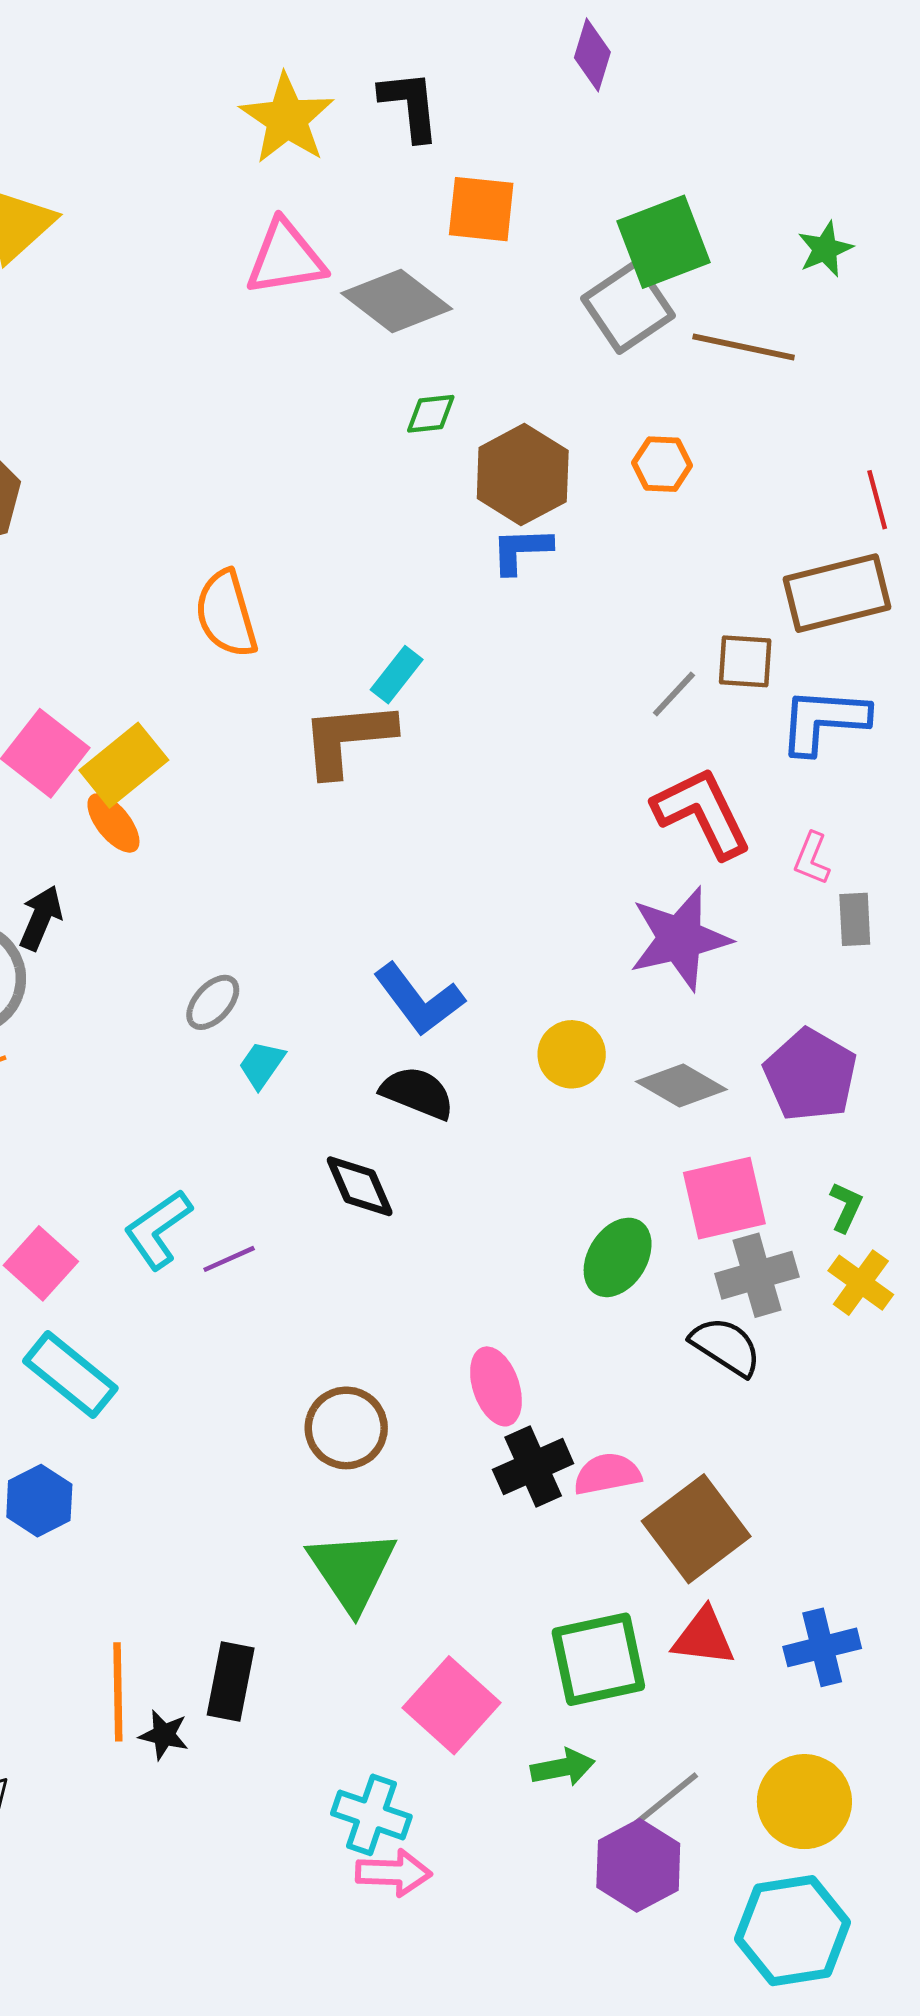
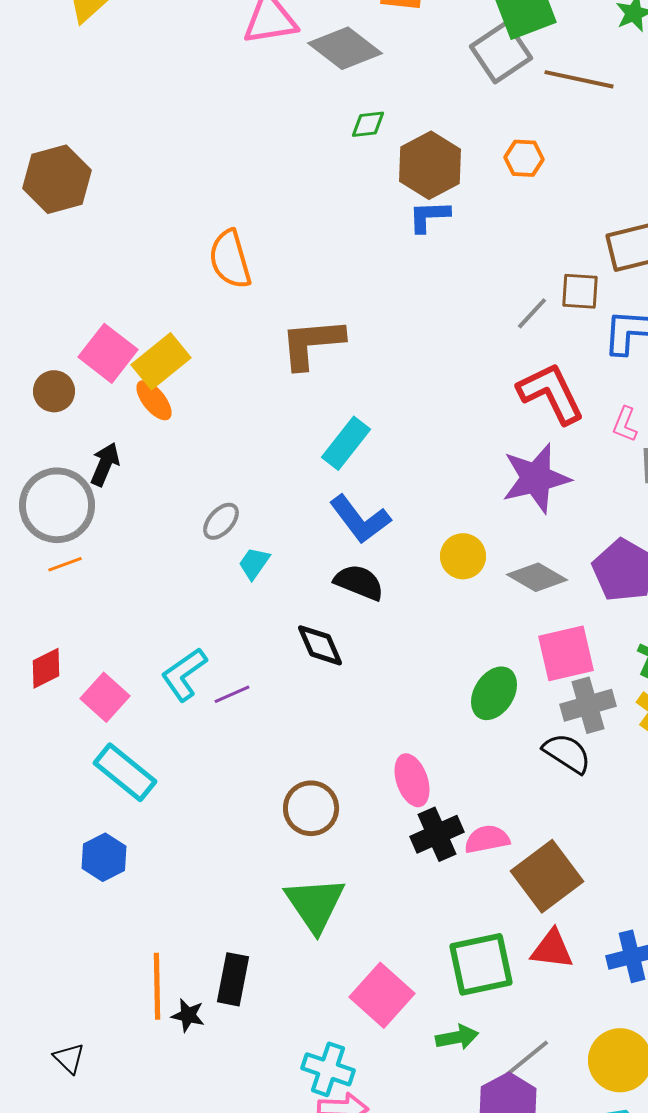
cyan rectangle: (397, 675) -> (346, 443), moved, size x1.4

